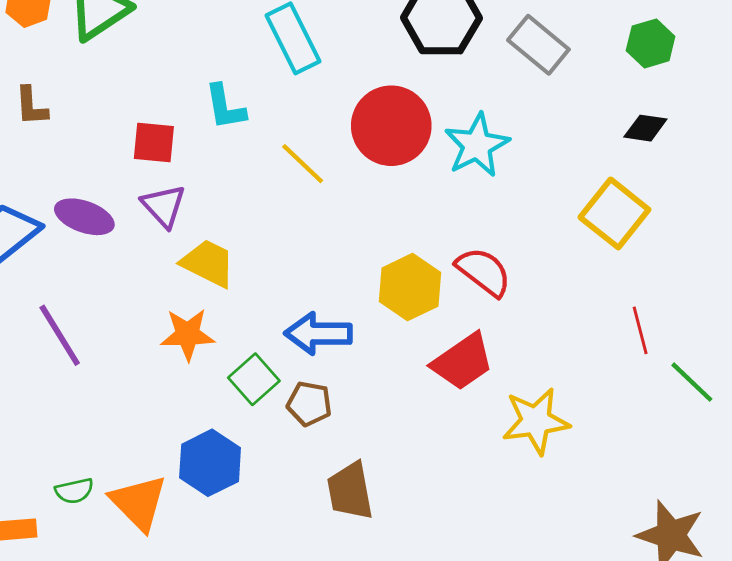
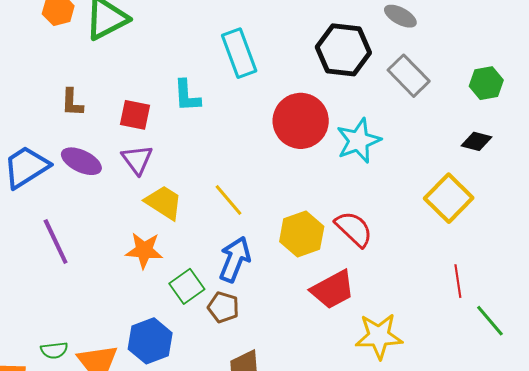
brown L-shape: (31, 106) -> (72, 102), moved
yellow line: (303, 164) -> (229, 200), moved
blue arrow: (318, 334) -> (235, 259), turned 105

